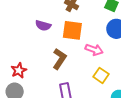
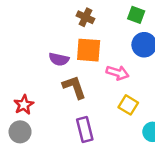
purple semicircle: (43, 25) -> (59, 59), moved
brown L-shape: (59, 59) -> (74, 87), turned -50

